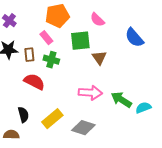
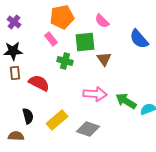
brown rectangle: (29, 55) -> (15, 73), moved
green cross: (51, 60) -> (65, 61), moved

